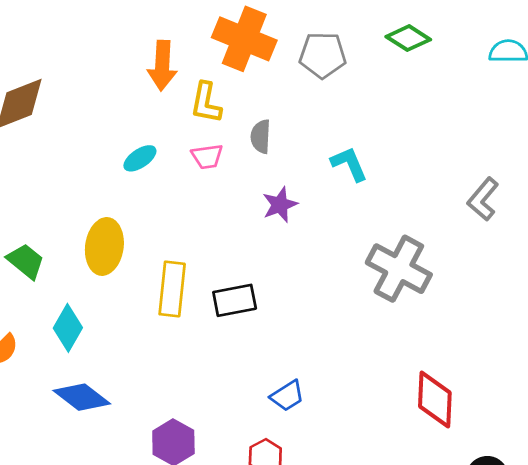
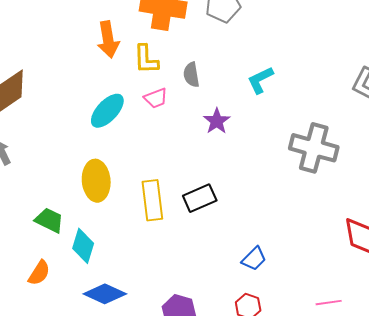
cyan ellipse: (140, 158) -> (107, 111), size x1.5
cyan L-shape: (349, 164) -> (260, 80), turned -80
green trapezoid: (26, 261) -> (49, 220), moved

